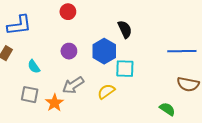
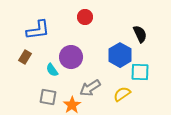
purple circle: (69, 51) -> (71, 57), moved, size x1.5

